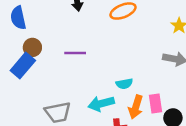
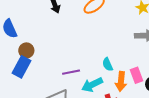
purple line: (75, 53) -> (71, 72), moved
cyan semicircle: (124, 84) -> (108, 64), turned 88

